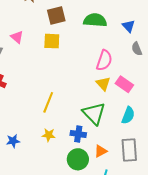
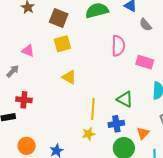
brown square: (56, 15) -> (59, 18), turned -36
yellow triangle: (103, 84) -> (69, 77), moved
yellow line: (48, 102) -> (93, 109), moved
green triangle: (94, 113) -> (125, 99), size x0.7

